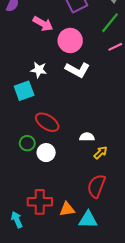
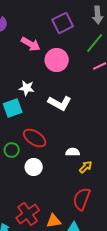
white L-shape: (78, 70) -> (60, 103), moved
green circle: (27, 143) -> (12, 150), moved
red cross: (40, 202) -> (28, 214), turned -35

